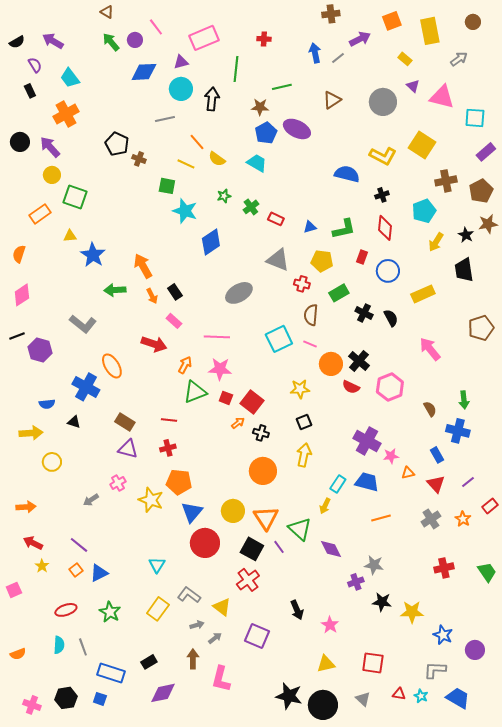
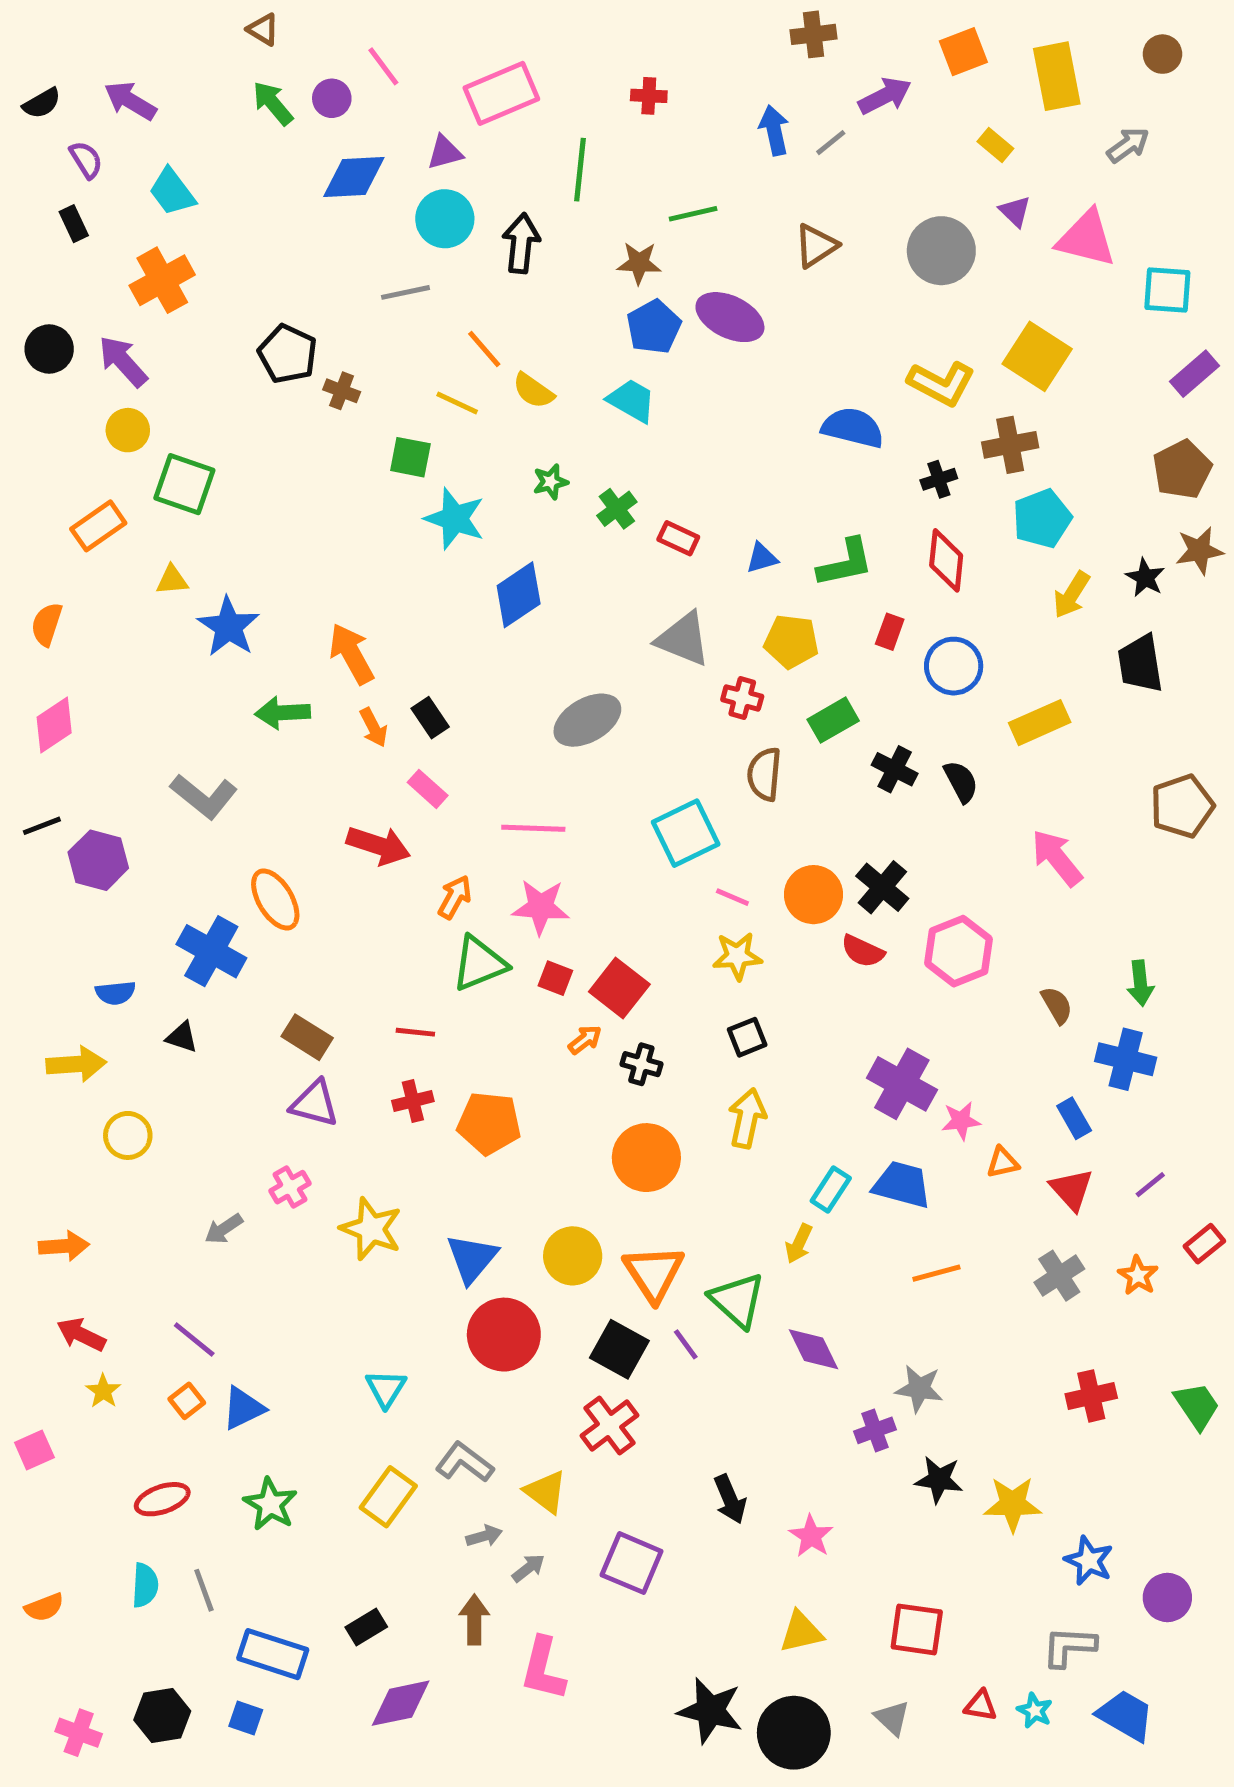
brown cross: (446, 181) -> (1010, 445), moved
pink line: (310, 344) -> (732, 897), moved
orange pentagon: (179, 482) -> (489, 1123), moved

